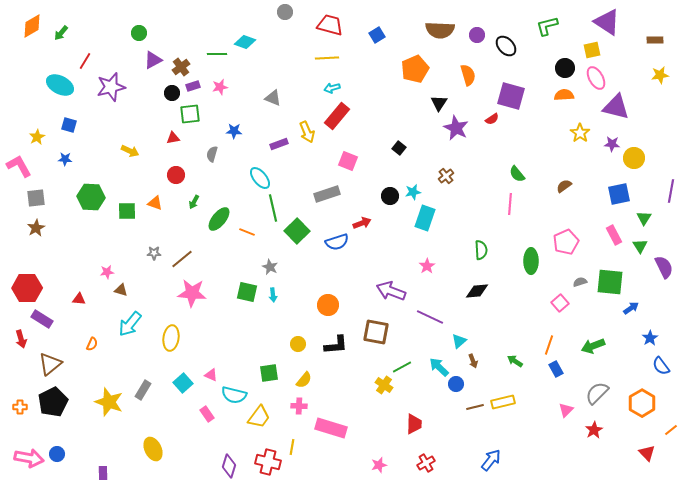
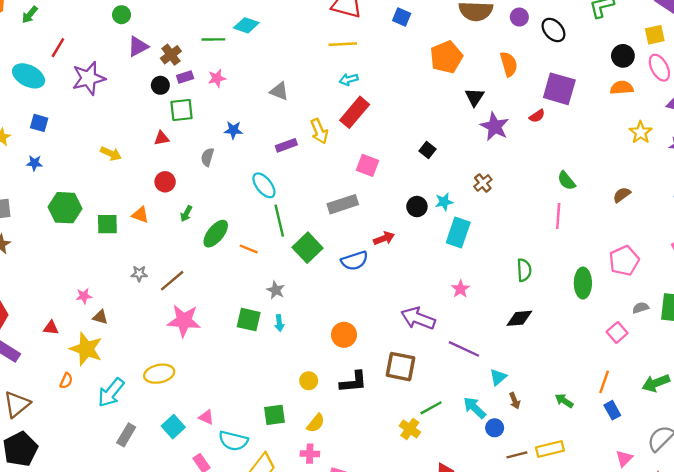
blue square: (377, 35) -> (402, 17), turned -35
cyan arrow: (130, 324) -> (111, 392), moved
yellow ellipse: (171, 338) -> (159, 374), turned 70
yellow star: (109, 402) -> (86, 349), moved

